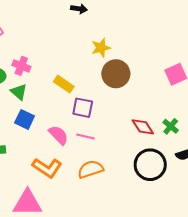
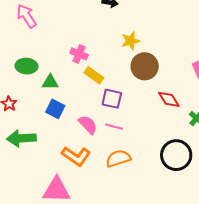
pink cross: (21, 66) -> (79, 54), moved
green triangle: (19, 92) -> (50, 82), turned -42
red diamond: (143, 127) -> (169, 99), moved

